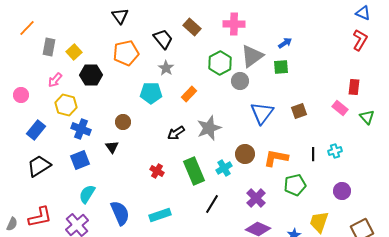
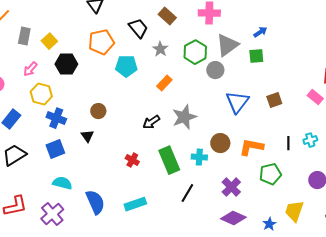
gray star: (166, 68) -> (160, 49), moved
cyan pentagon: (151, 93) -> (126, 66), moved
cyan cross: (224, 168) -> (199, 157), turned 35
cyan semicircle: (87, 194) -> (62, 183), turned 72

